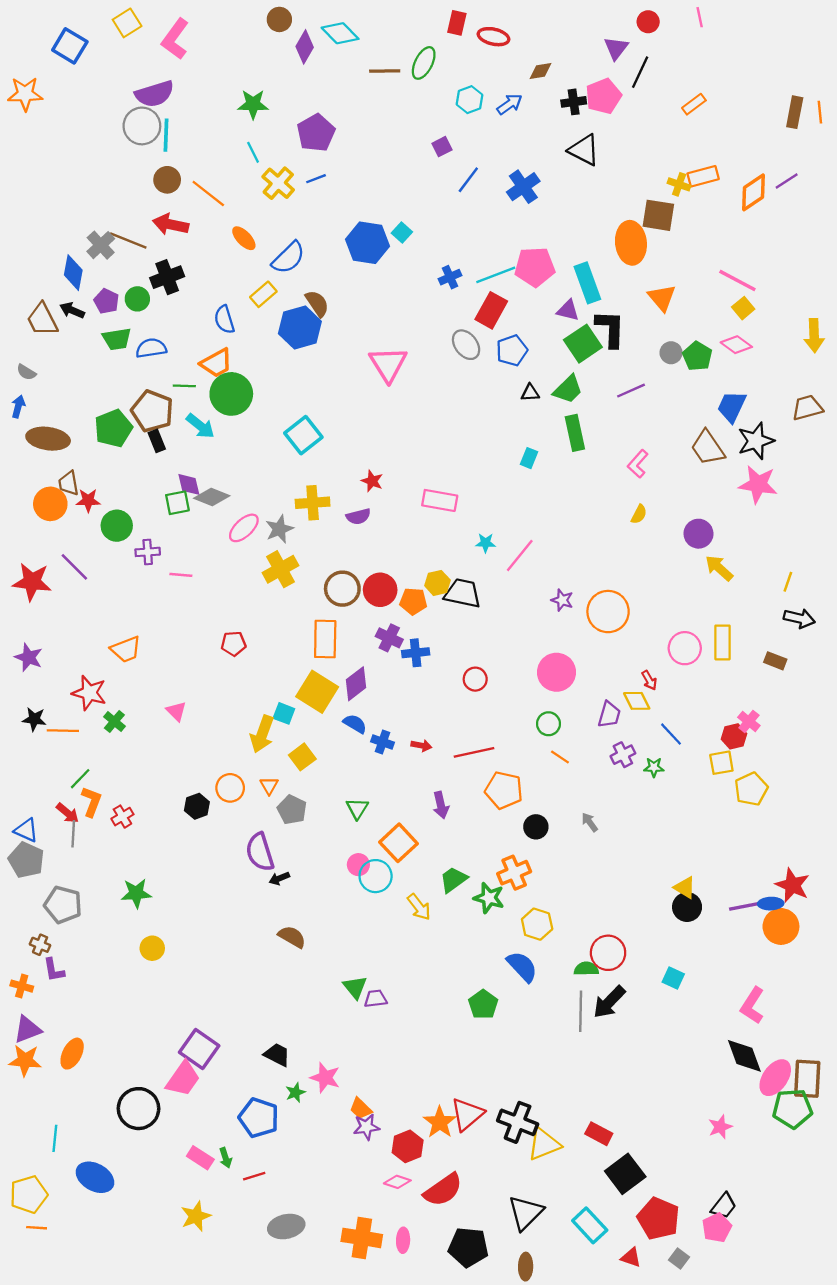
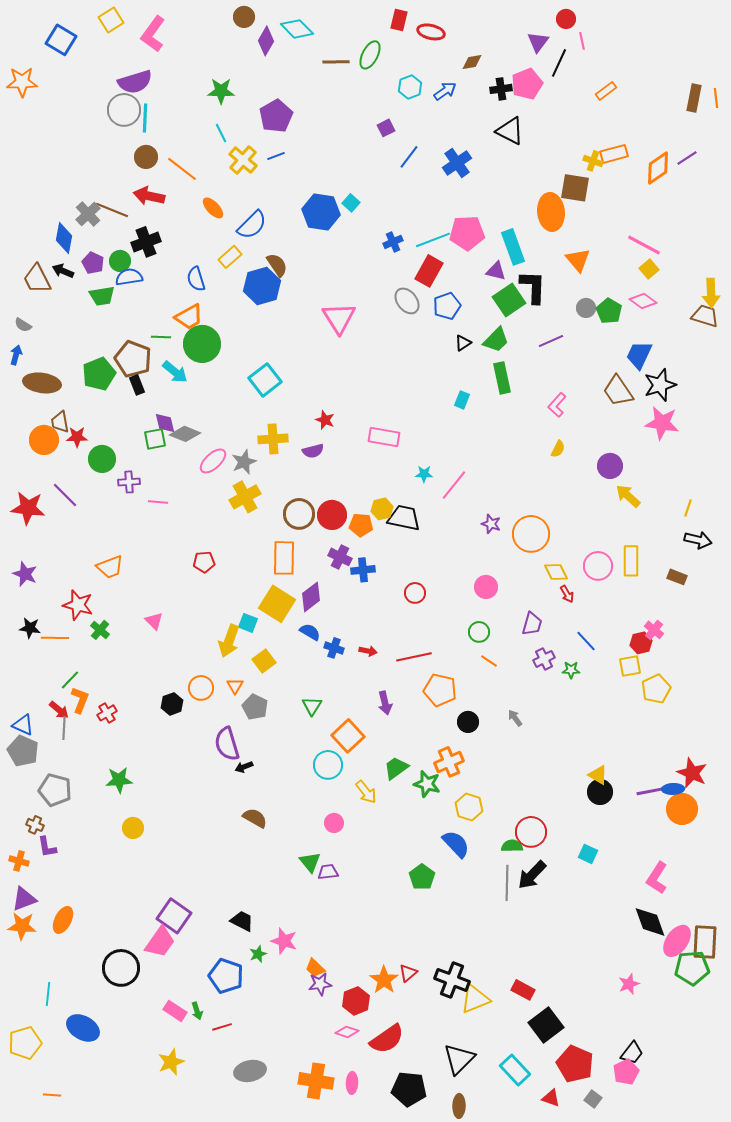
pink line: (700, 17) -> (582, 41), moved
blue semicircle: (151, 348) -> (129, 277), moved
black triangle: (530, 393) -> (463, 343), turned -30
brown trapezoid: (807, 408) -> (705, 316), moved, turned 32
pink circle: (556, 672) -> (486, 587), size x0.7
yellow diamond: (637, 701) -> (556, 572), moved
pink circle: (358, 865) -> (334, 823), moved
red triangle: (467, 1114) -> (408, 973), size x0.6
orange line: (37, 1228) -> (52, 1095), moved

